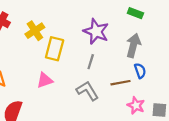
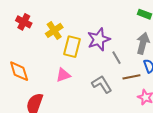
purple star: (96, 31) -> (99, 39), moved, turned 30
gray line: (91, 62) -> (117, 58), moved, turned -48

